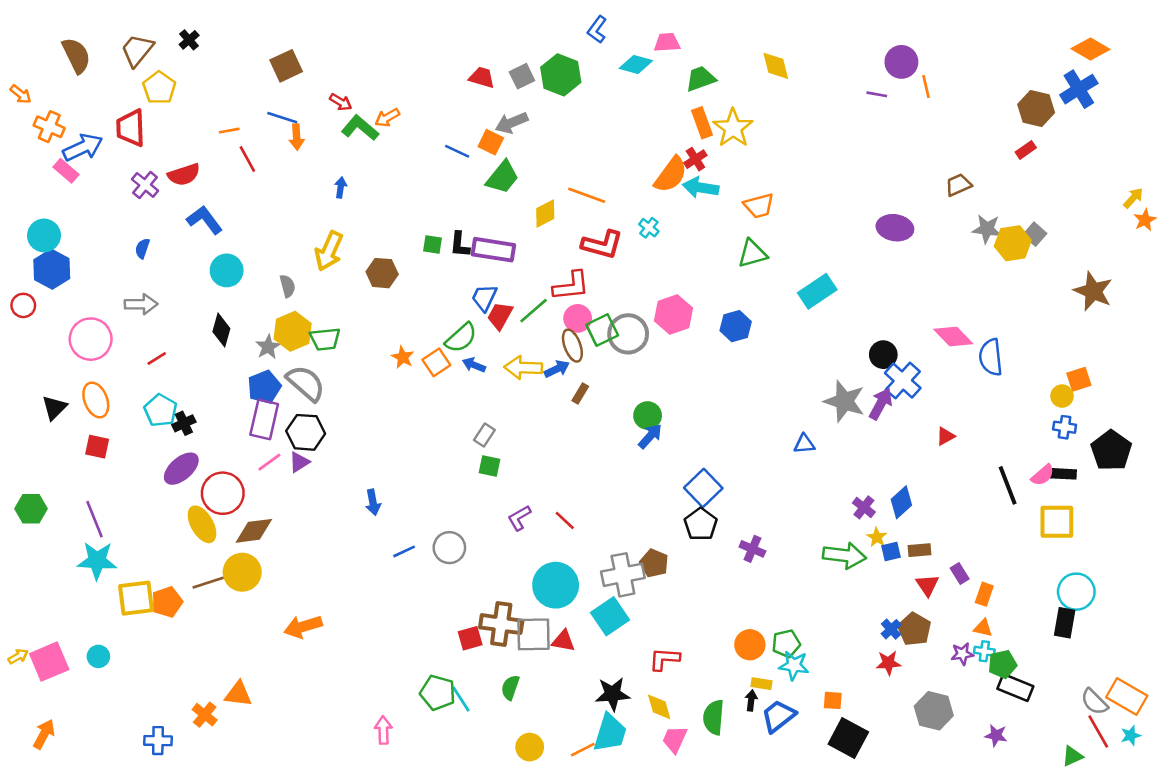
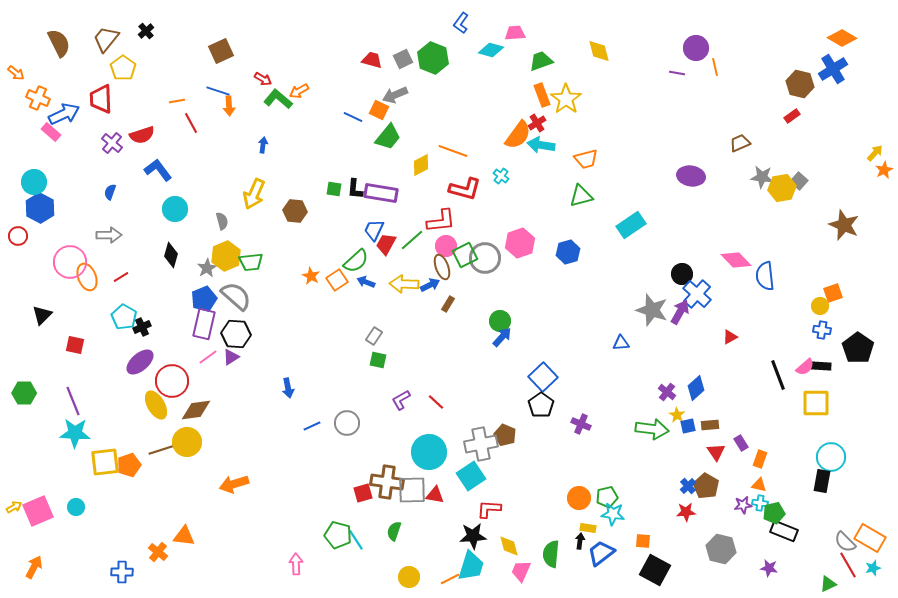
orange ellipse: (96, 400) -> (87, 277), moved
red L-shape: (664, 659) -> (489, 509), moved

